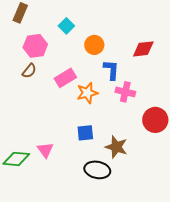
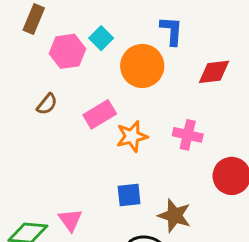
orange circle: (94, 45) -> (142, 66), size x1.5
pink hexagon: (35, 46) -> (67, 51), moved
blue L-shape: (111, 70) -> (172, 31), moved

